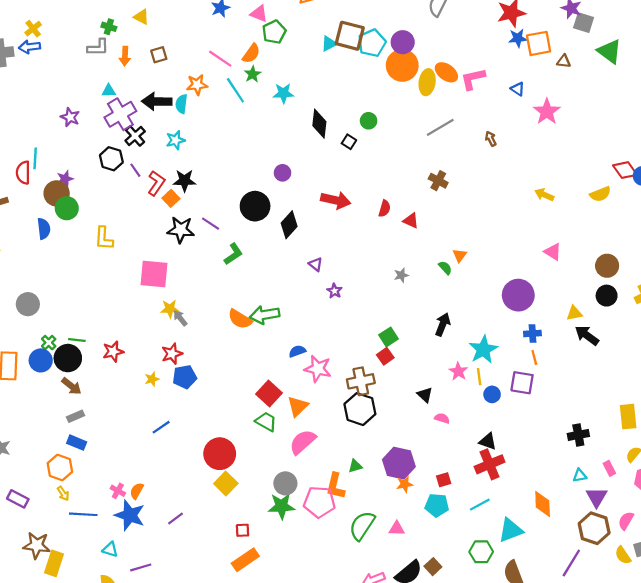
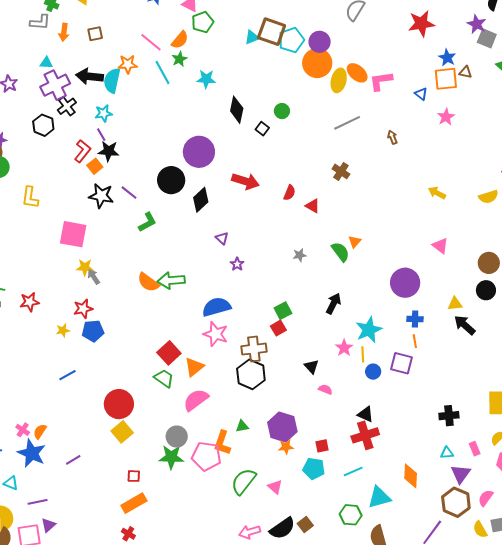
blue star: (518, 38) -> (447, 58), moved, turned 30
orange square: (539, 43) -> (446, 79), moved
cyan semicircle: (181, 104) -> (112, 81), size x1.4
pink star: (547, 112) -> (446, 117), size x0.7
purple line: (135, 170) -> (101, 135), moved
purple circle: (282, 173) -> (199, 152), size x2.0
green semicircle: (445, 268) -> (340, 252), size x1.5
blue semicircle: (297, 351) -> (216, 307), moved, size x1.8
pink triangle: (397, 529) -> (275, 487), turned 35

